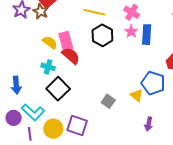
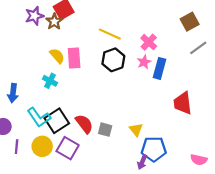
red semicircle: (71, 56) -> (84, 124), moved
blue pentagon: (153, 83) -> (154, 149), moved, turned -30
black square: (58, 89) -> (57, 121), moved
gray square: (108, 101) -> (105, 130), turned -32
cyan L-shape: (33, 112) -> (39, 117), moved

